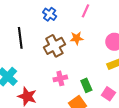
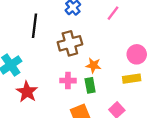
orange star: (77, 38) -> (93, 65), moved
green rectangle: (86, 85) -> (90, 85), moved

